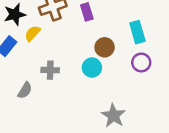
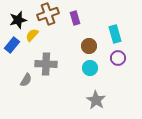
cyan circle: (92, 68) -> (90, 68), moved
gray cross: (50, 70) -> (46, 64), size x1.5

